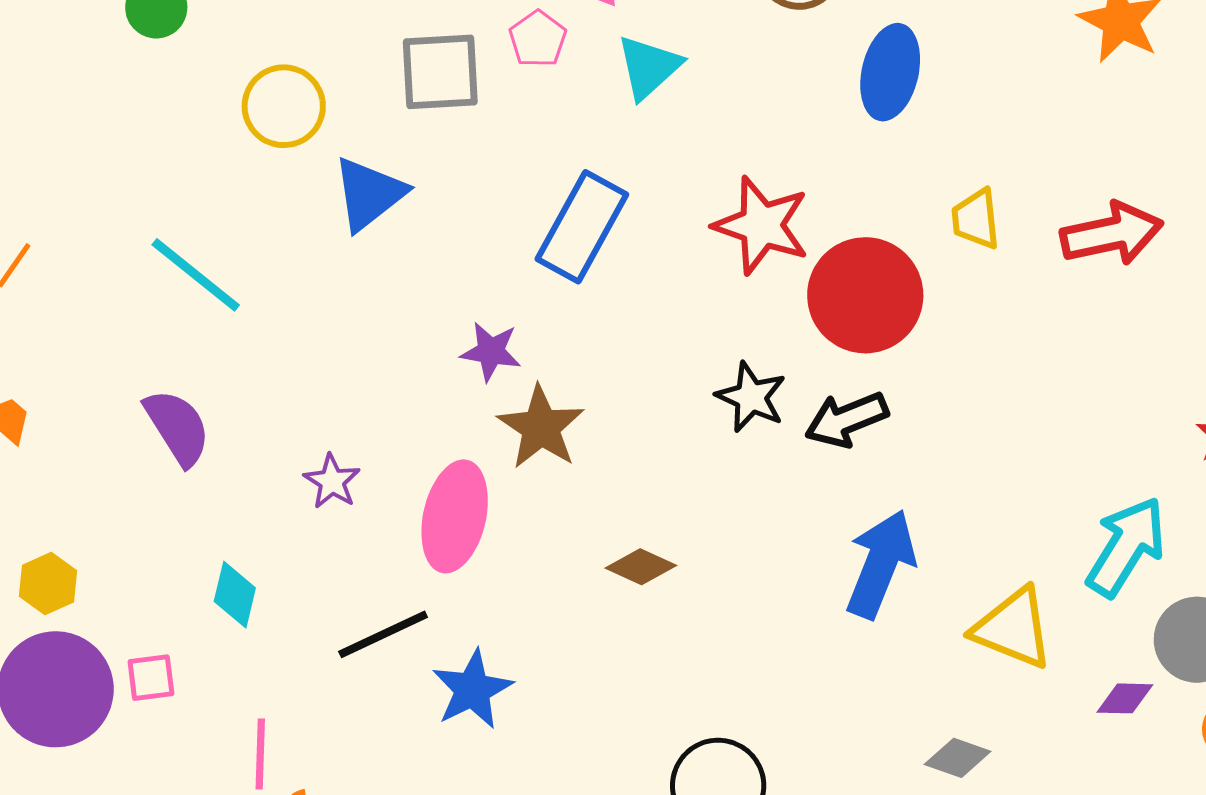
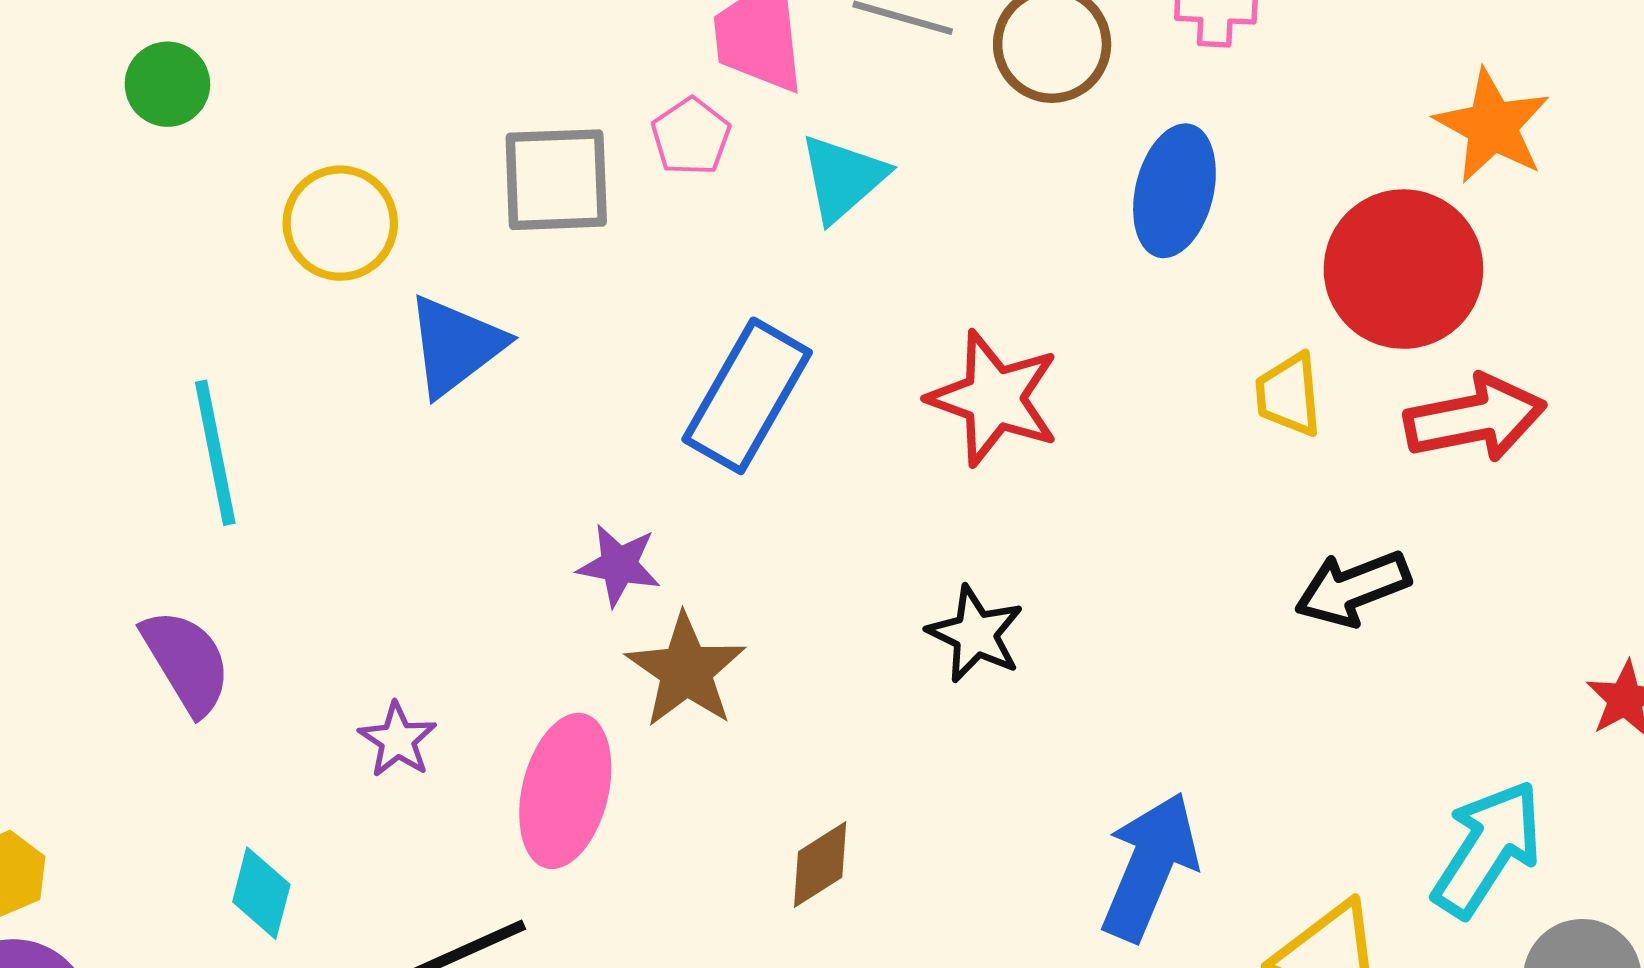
cyan line: (196, 275) -> (215, 453), turned 39
red circle: (865, 295) -> (1403, 269), moved
black arrow: (846, 420) -> (1353, 588), moved
brown diamond: (641, 567) -> (820, 865), turned -58

